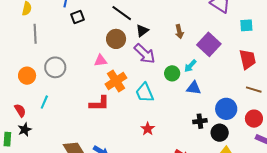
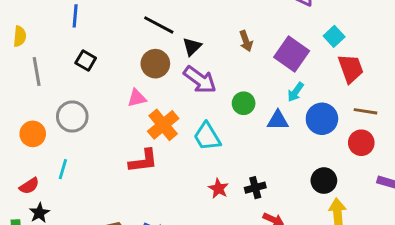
black square: (78, 17) -> (86, 61), moved, turned -32
cyan square: (246, 25) -> (334, 36), moved, turned -32
cyan arrow: (190, 66) -> (296, 92), moved
blue circle: (226, 109) -> (322, 119), moved
red semicircle: (20, 110) -> (29, 186), turned 96
red circle: (254, 119) -> (361, 143), moved
black cross: (200, 121) -> (255, 188), moved

